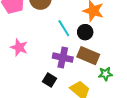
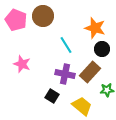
black circle: (85, 32) -> (102, 49), moved
brown rectangle: (88, 56) -> (90, 72), turned -70

